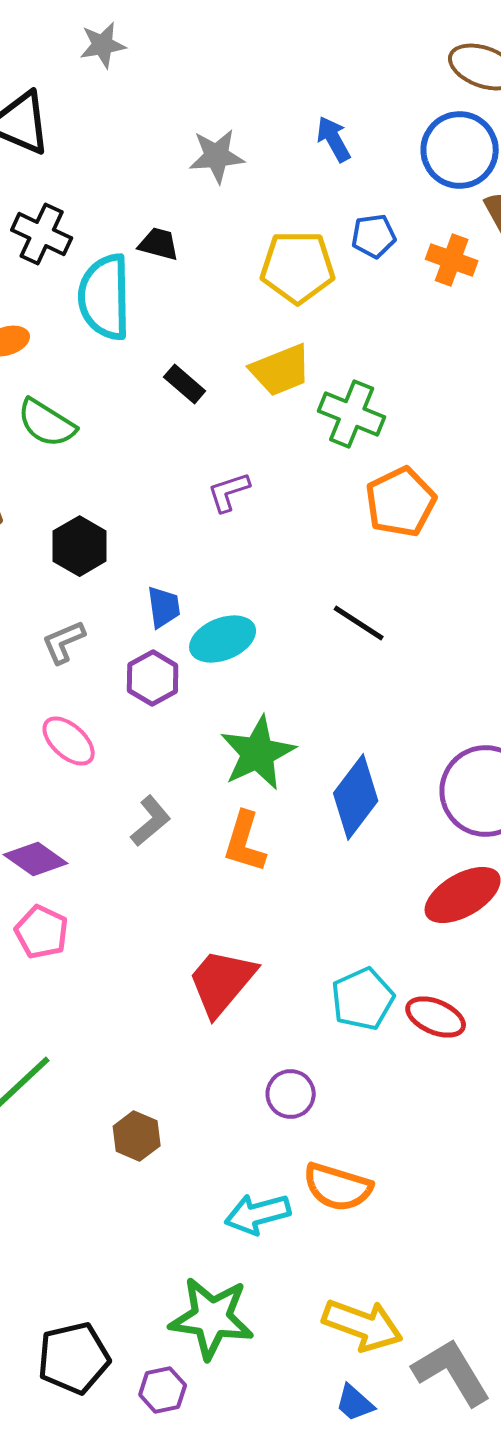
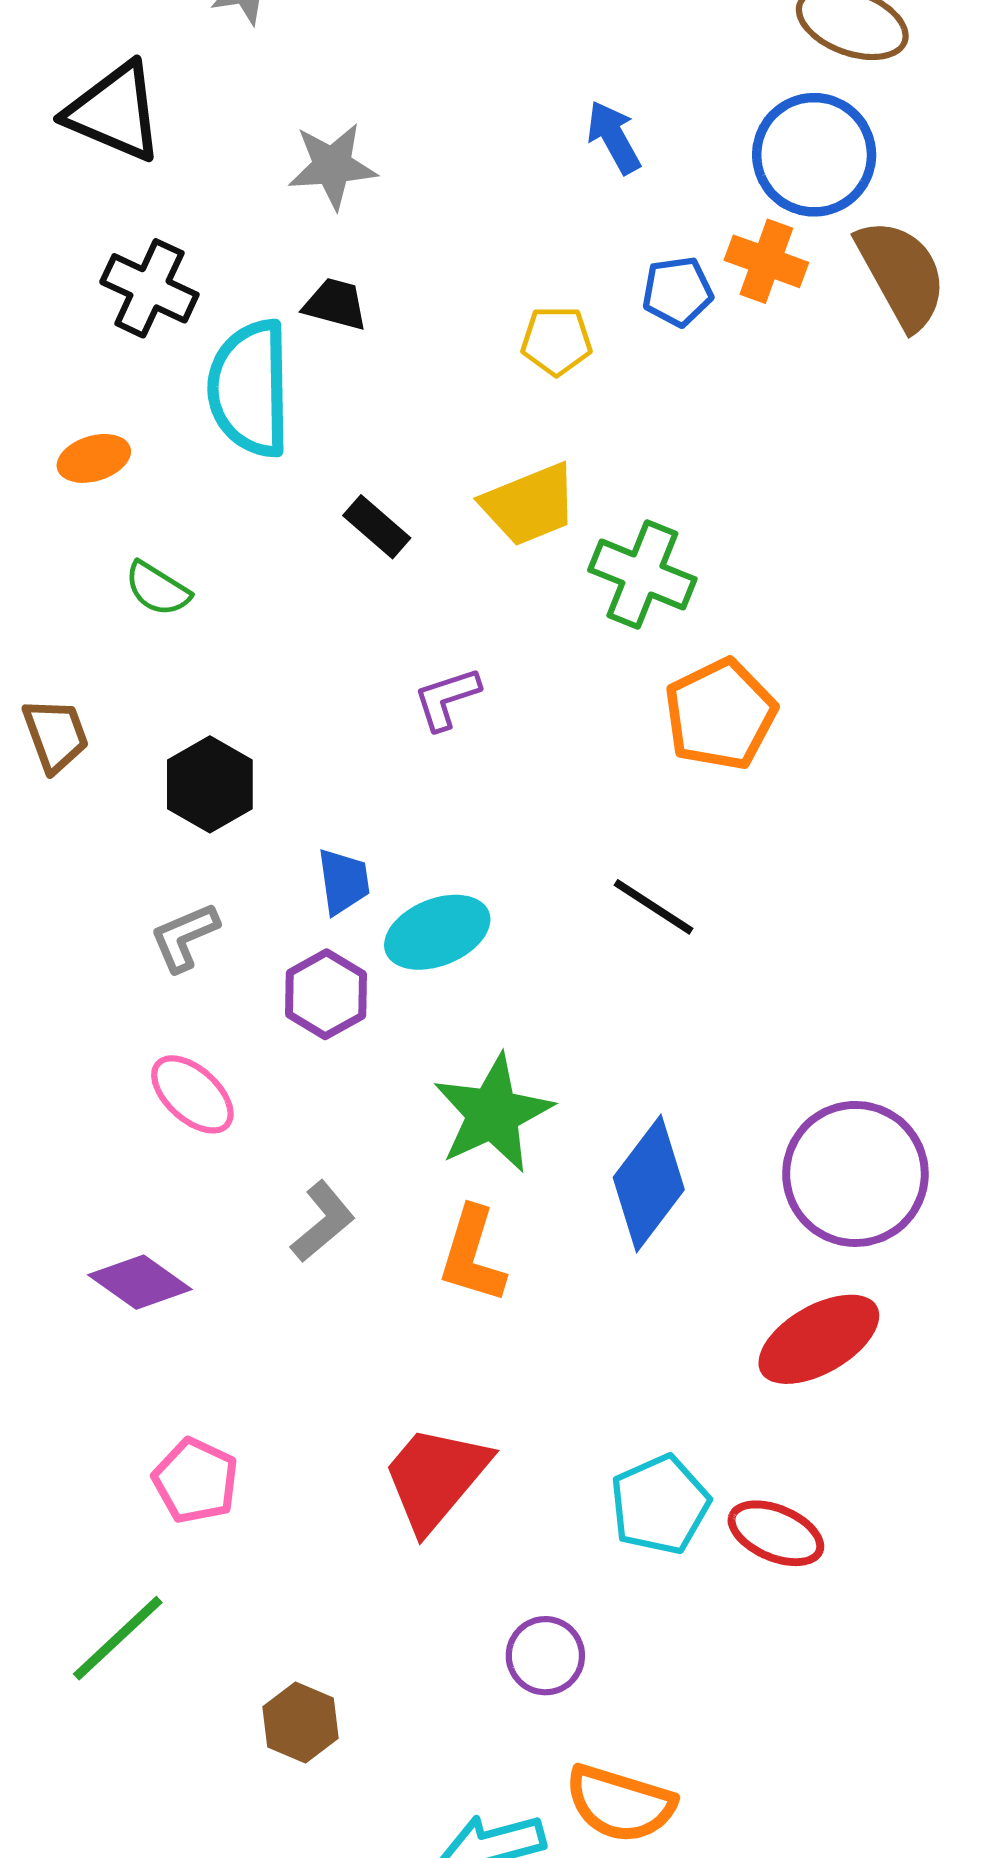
gray star: (217, 156) -> (332, 166), moved
orange cross: (452, 260) -> (766, 261), moved
yellow pentagon: (298, 267) -> (556, 341), size x0.6
green semicircle: (47, 423) -> (157, 589), size x0.7
pink pentagon: (42, 932) -> (196, 1481), moved

